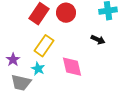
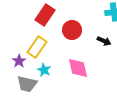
red circle: (66, 13) -> (72, 30), moved
yellow rectangle: (44, 46) -> (37, 47), moved

